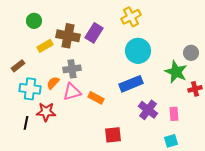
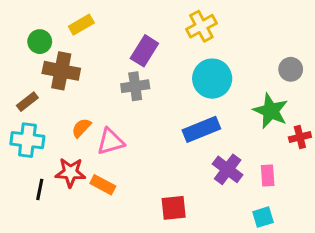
green circle: (34, 21) -> (40, 42), moved
brown cross: (68, 36) -> (61, 71), moved
yellow rectangle: (45, 46) -> (81, 25), moved
gray circle: (191, 53) -> (291, 69), moved
gray cross: (72, 69) -> (135, 86), moved
cyan cross: (30, 89) -> (27, 140), moved
orange rectangle: (96, 98) -> (103, 185), moved

